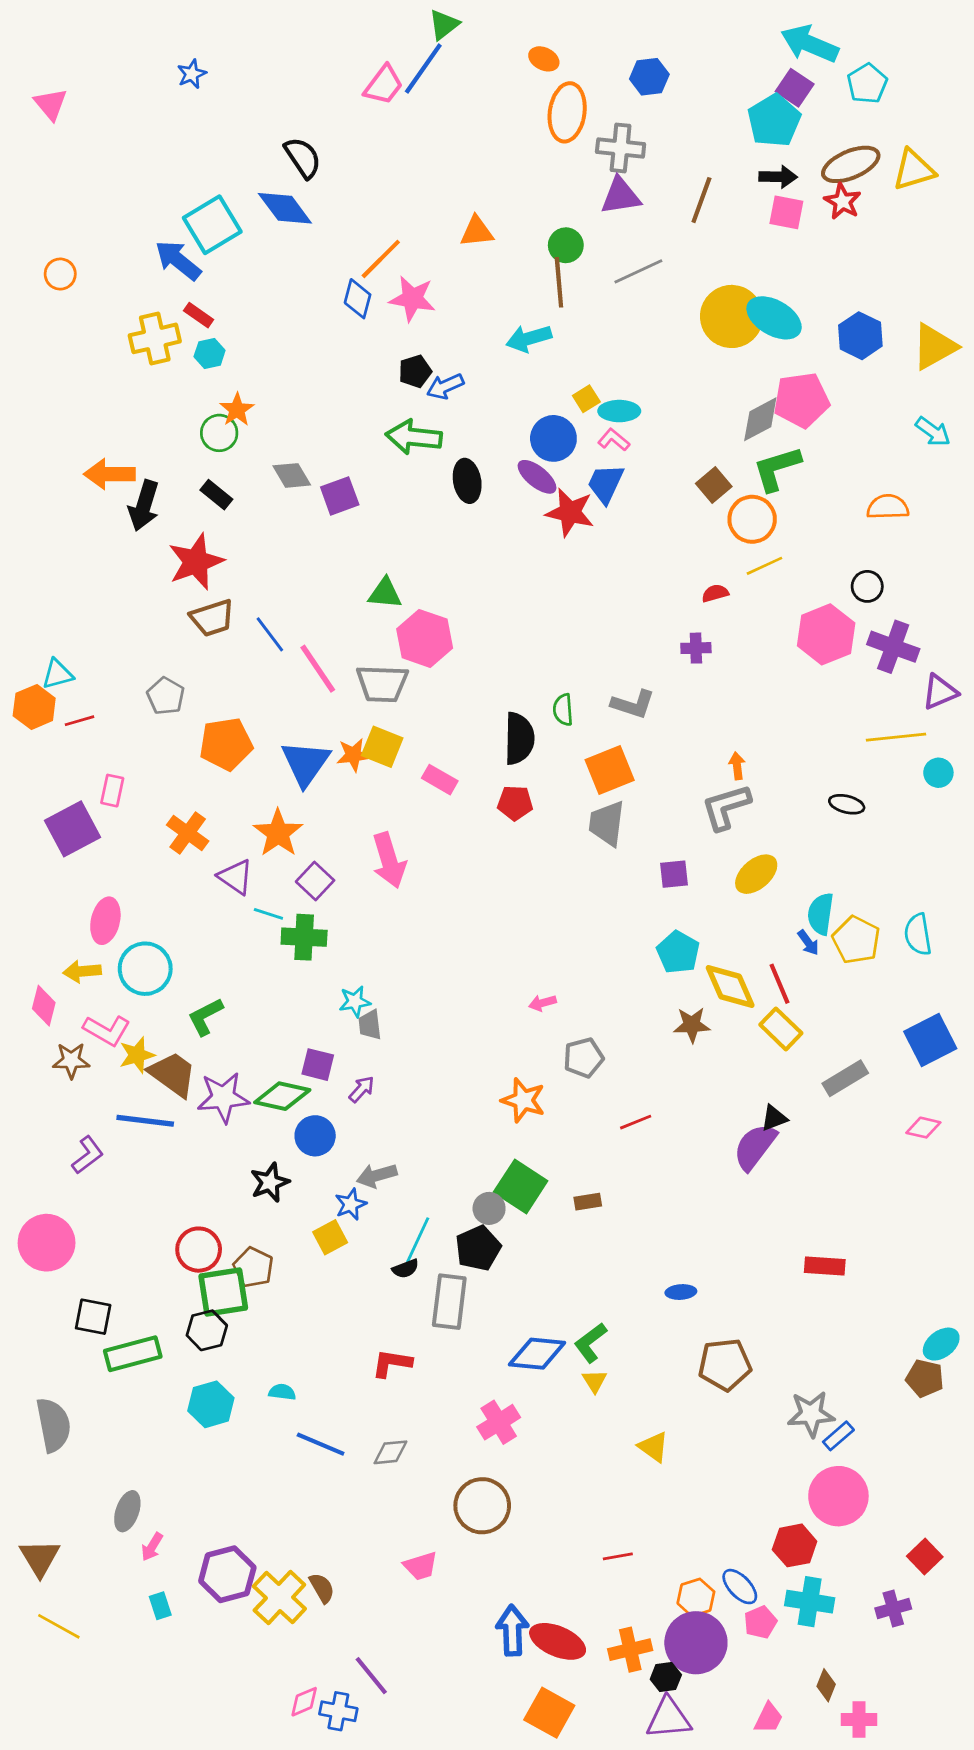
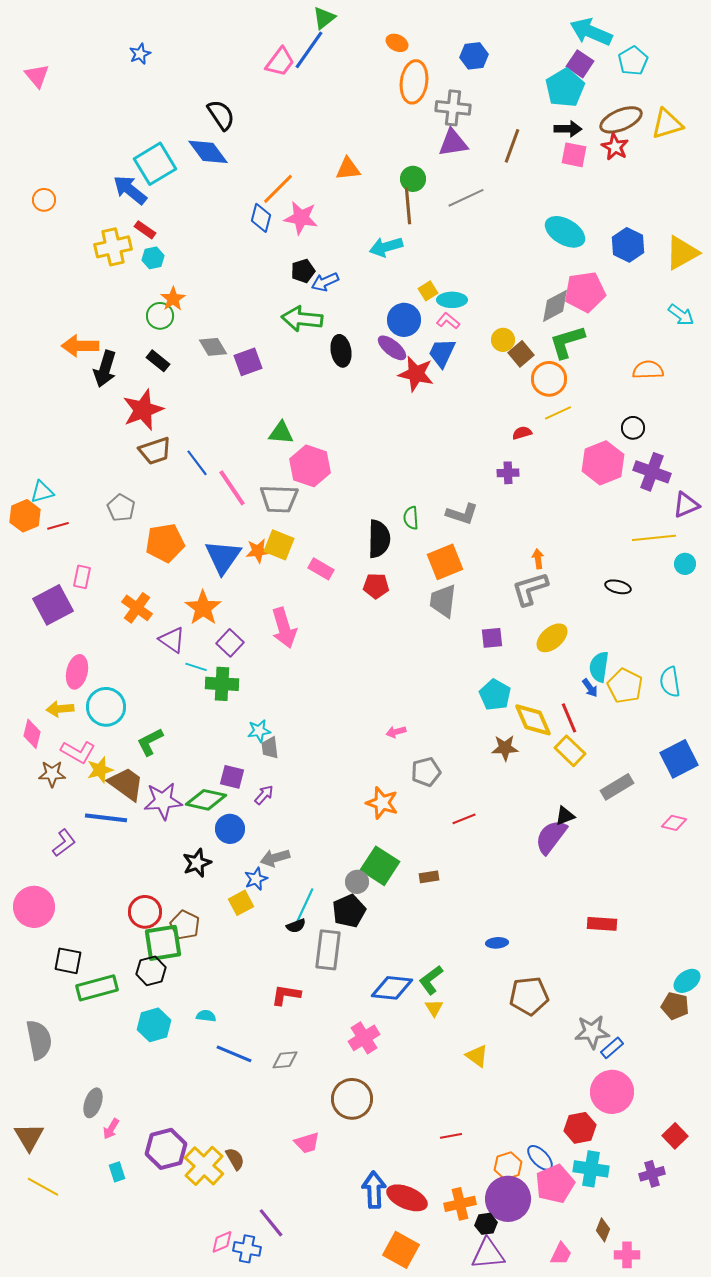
yellow circle: (732, 316) -> (503, 340), moved, size x0.5
pink pentagon: (760, 1622) -> (555, 1184), size x1.6

